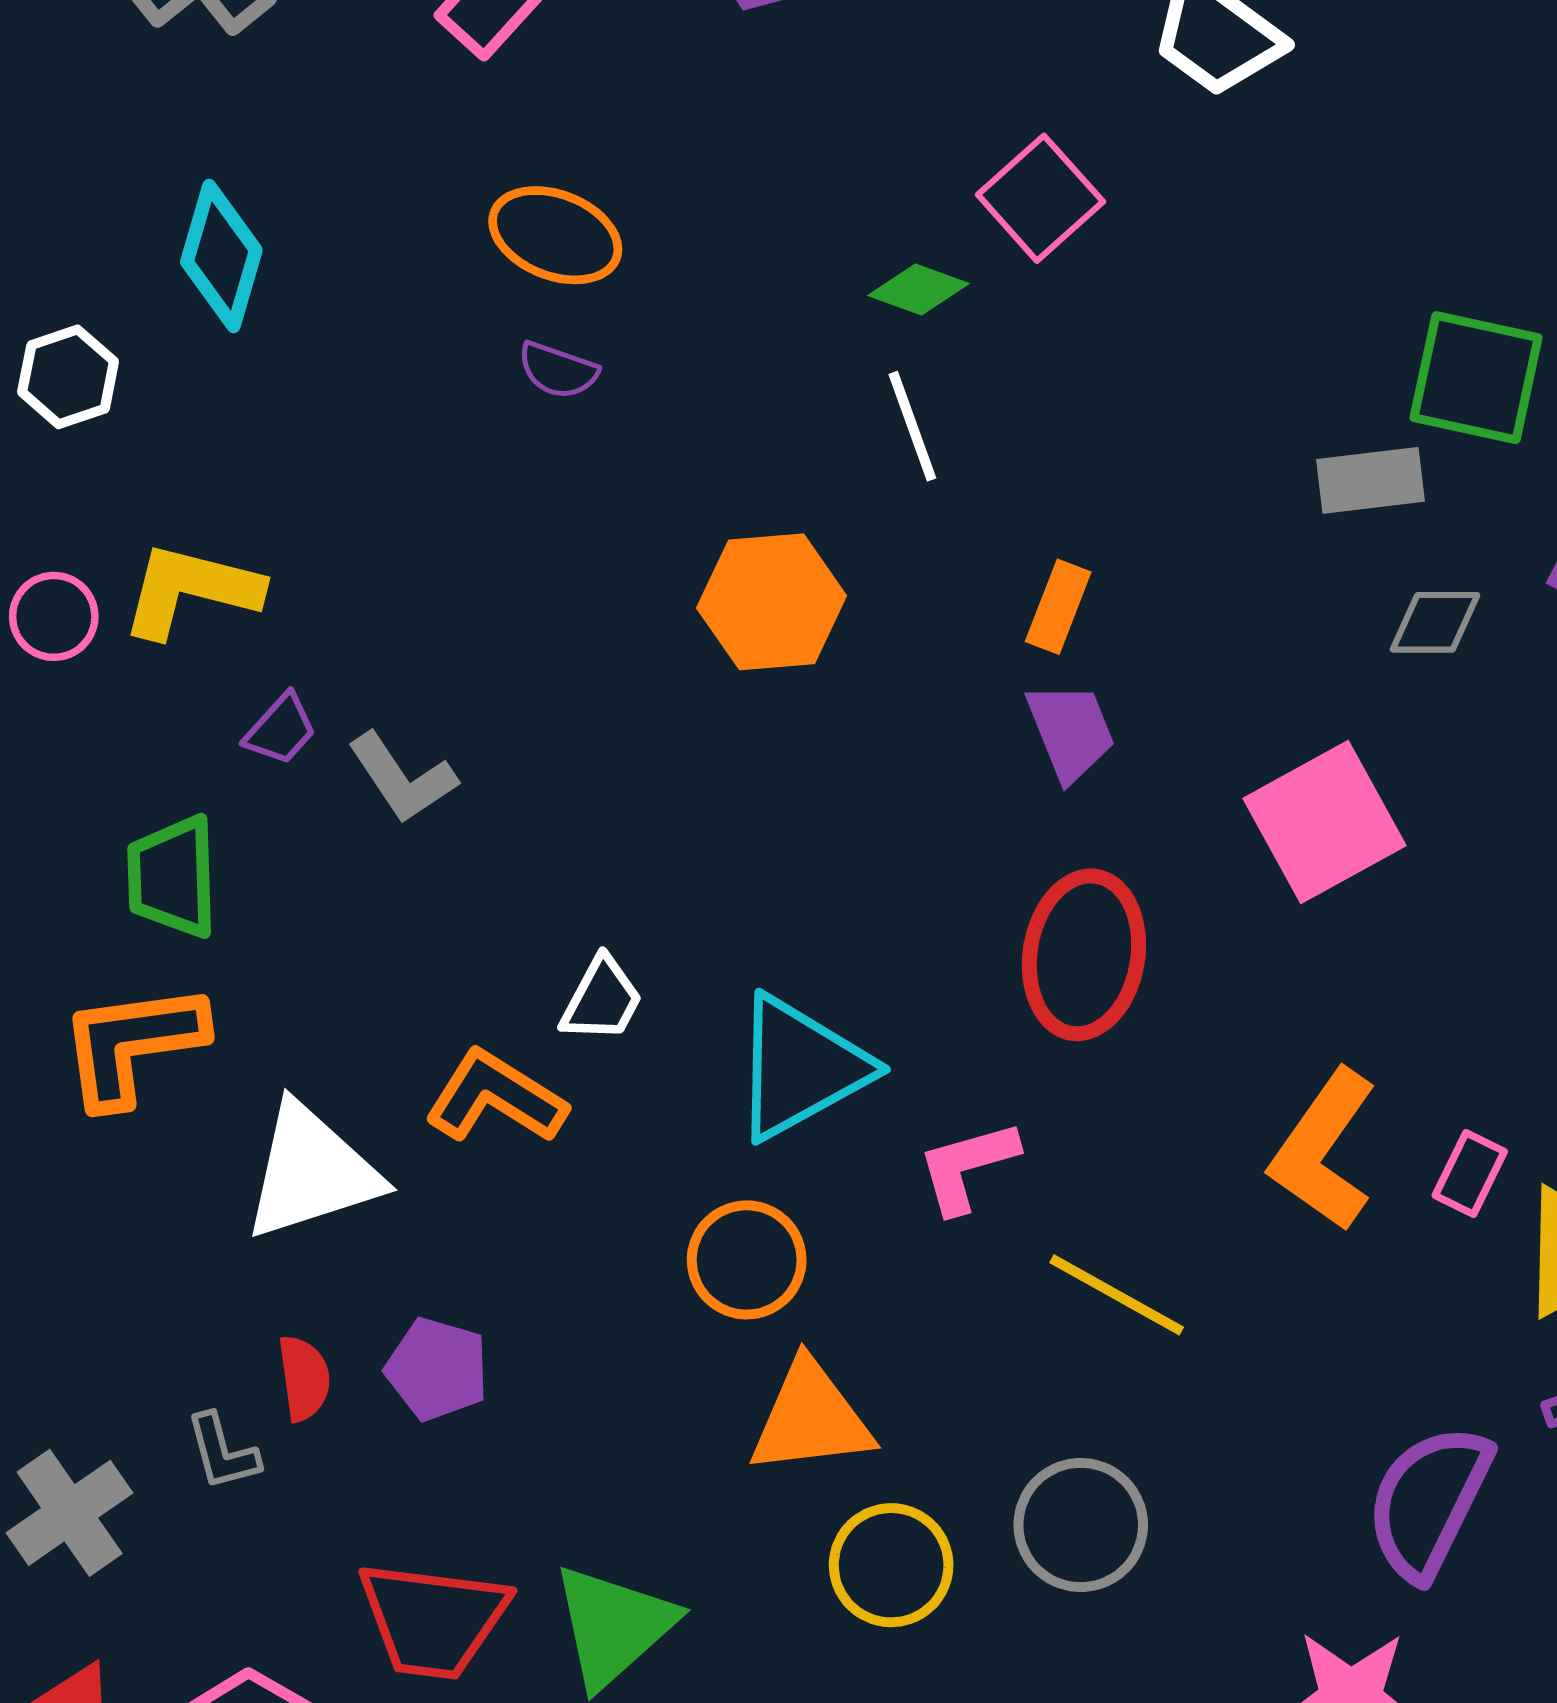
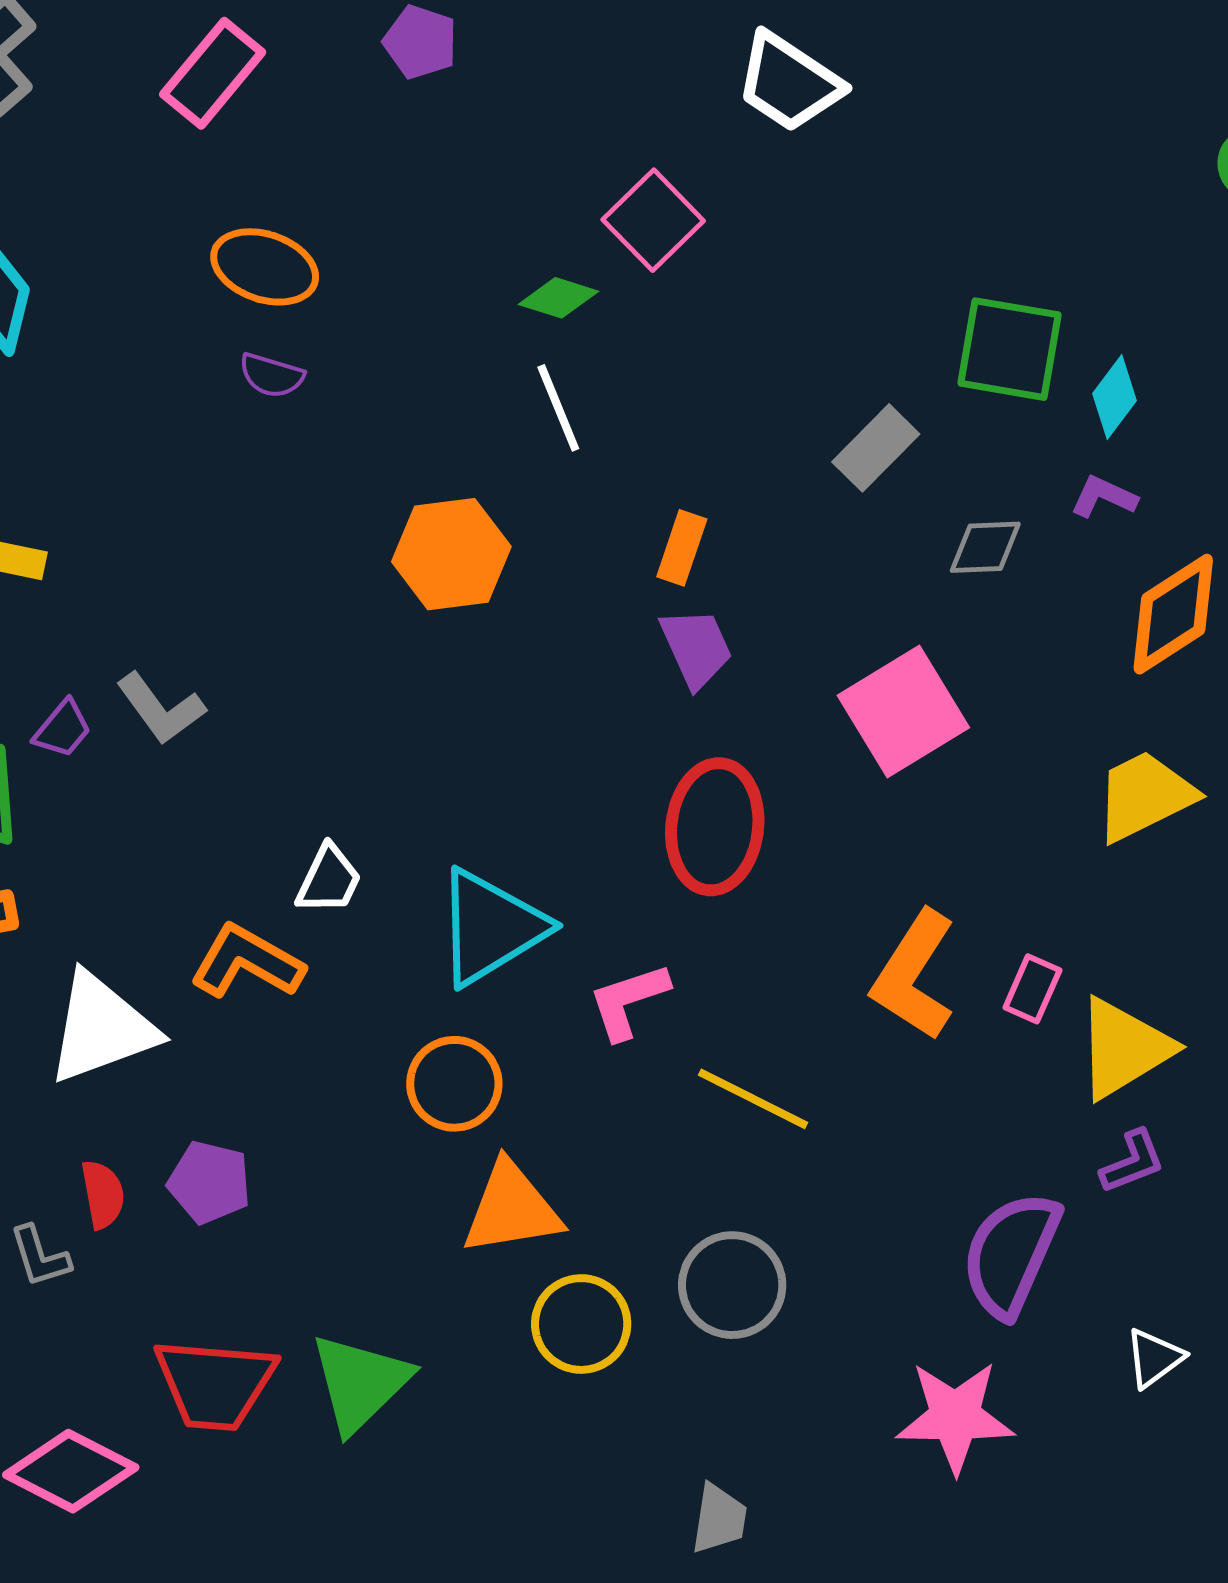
gray rectangle: (1371, 480) -> (876, 448), moved, turned -36
purple trapezoid: (281, 729) -> (63, 729), moved

